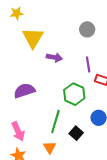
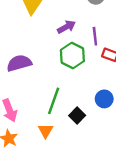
purple arrow: (54, 57) -> (66, 27), moved, turned -42
green hexagon: (74, 94) -> (72, 55), moved

